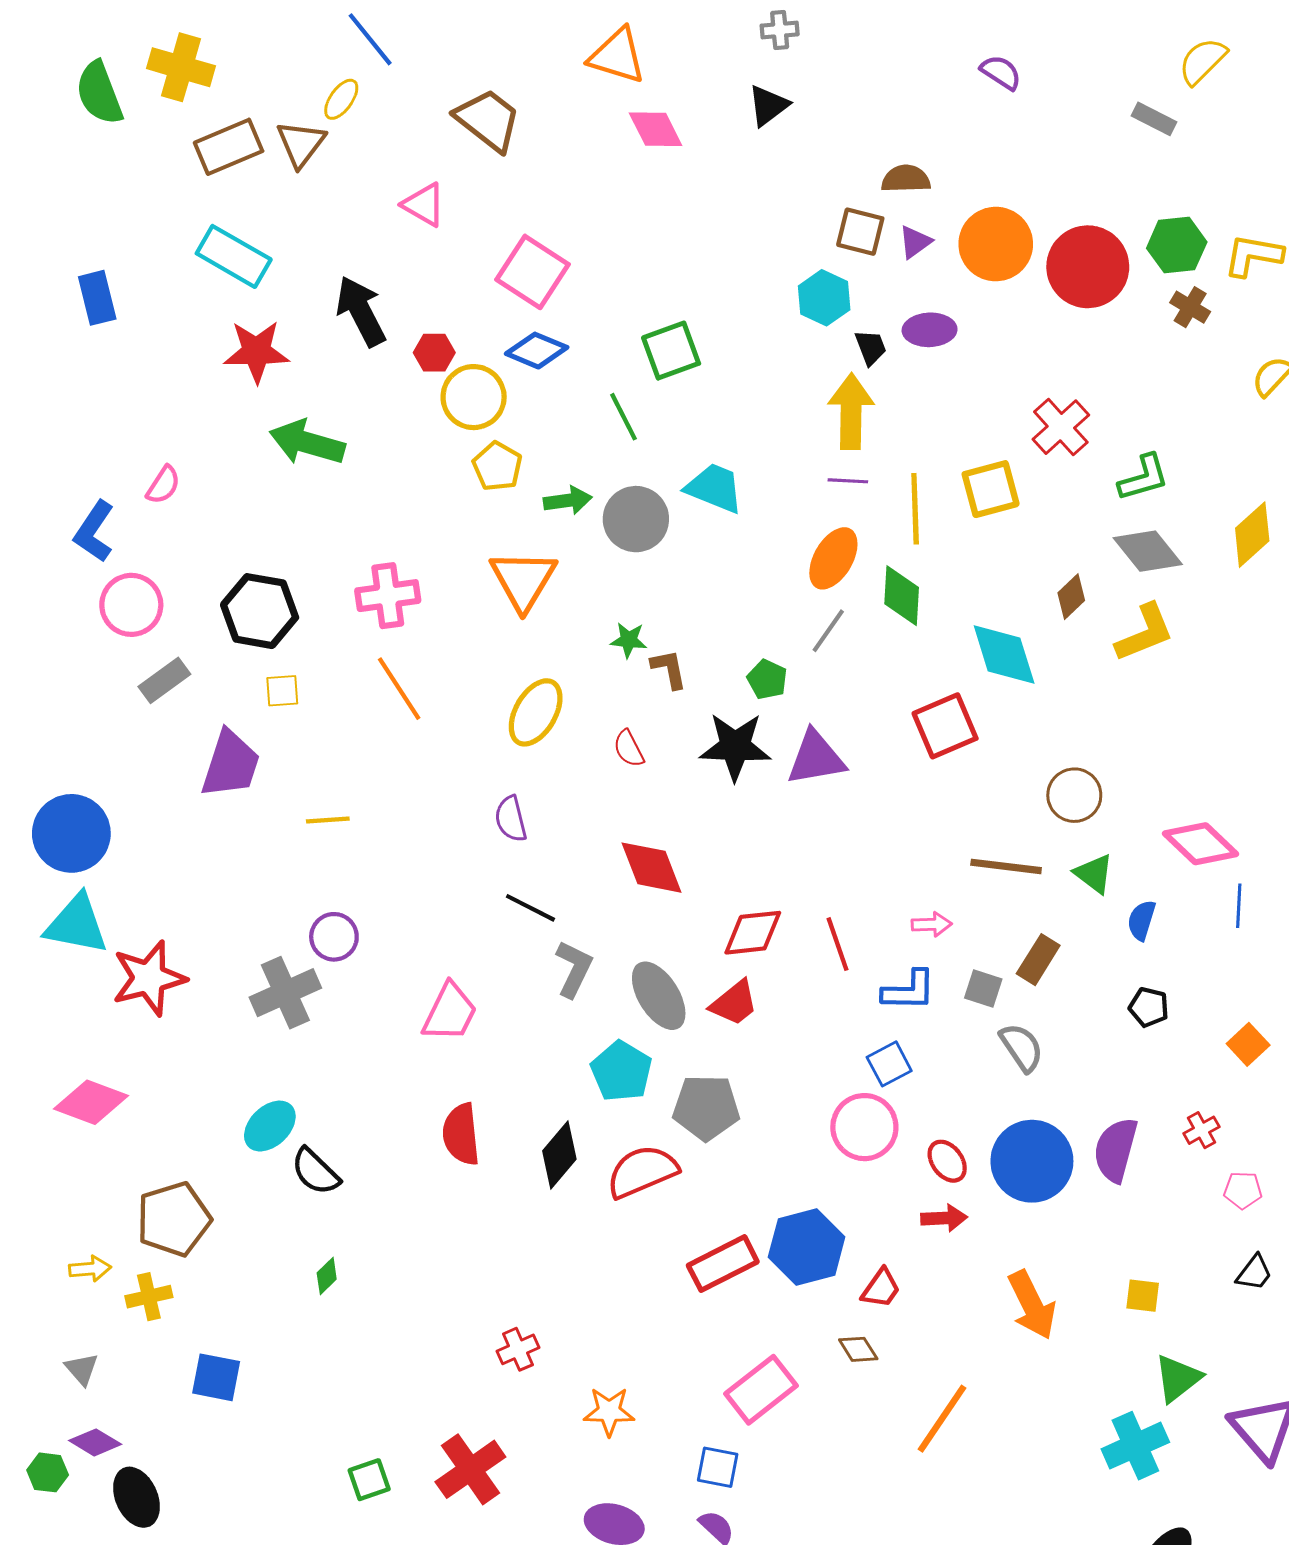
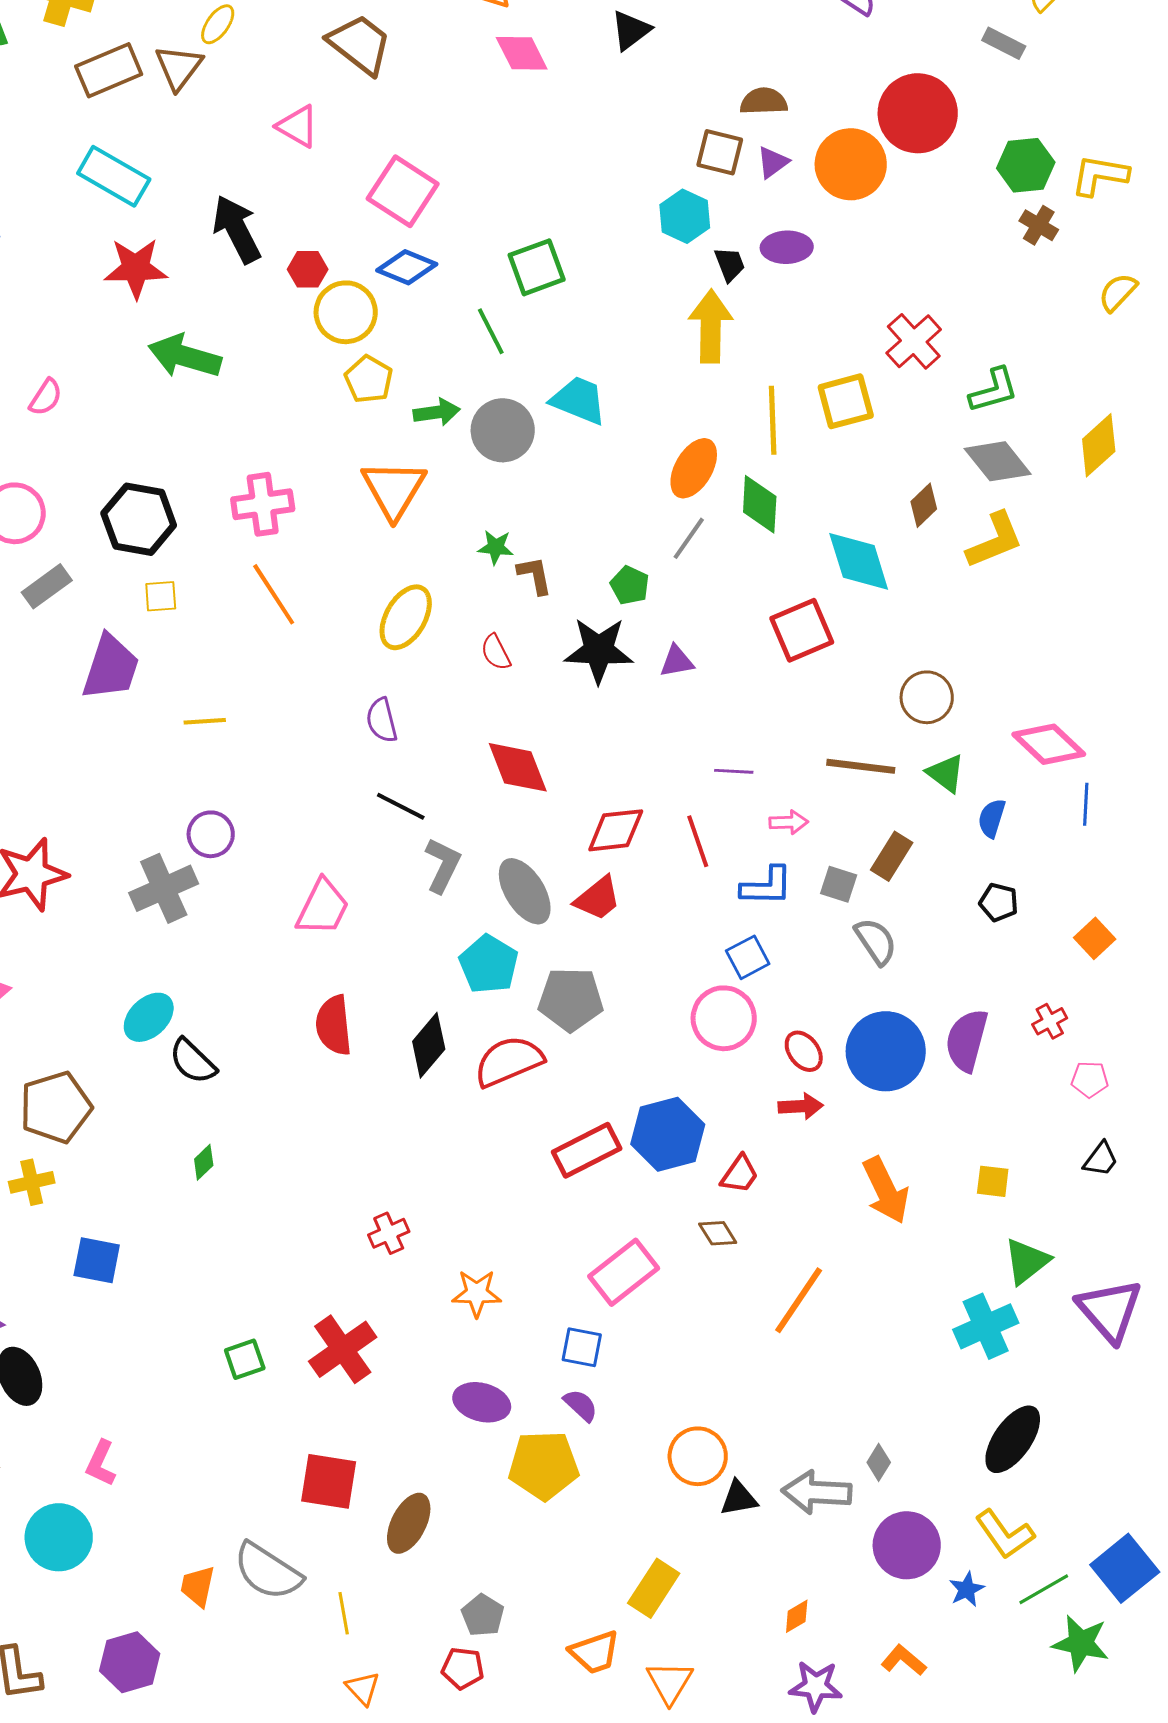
red circle: (1088, 267) -> (918, 113), moved
purple line: (848, 481) -> (734, 771), moved
purple triangle: (816, 758) -> (677, 661), size x0.6

